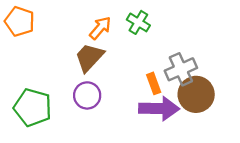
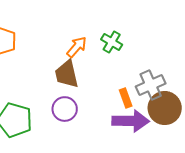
brown trapezoid: (89, 57) -> (67, 74), turned -56

